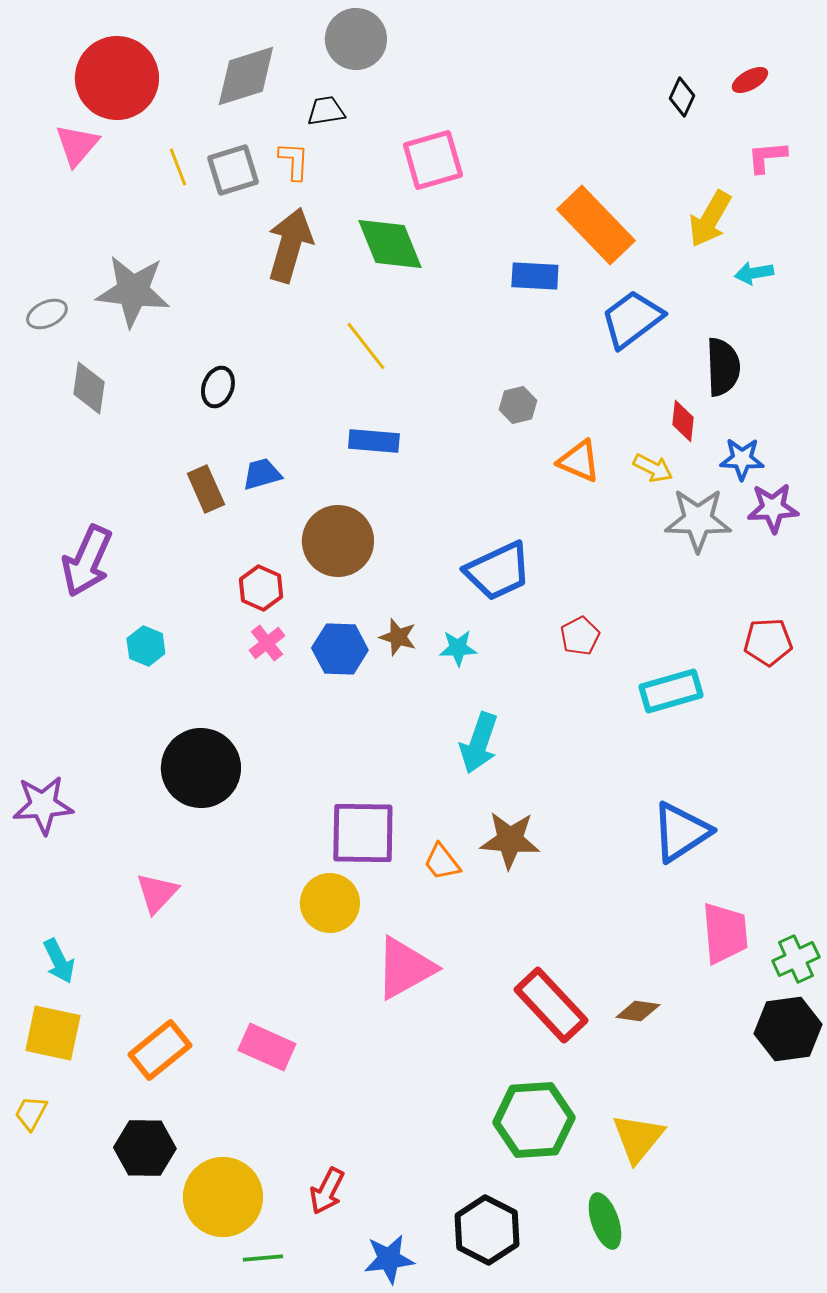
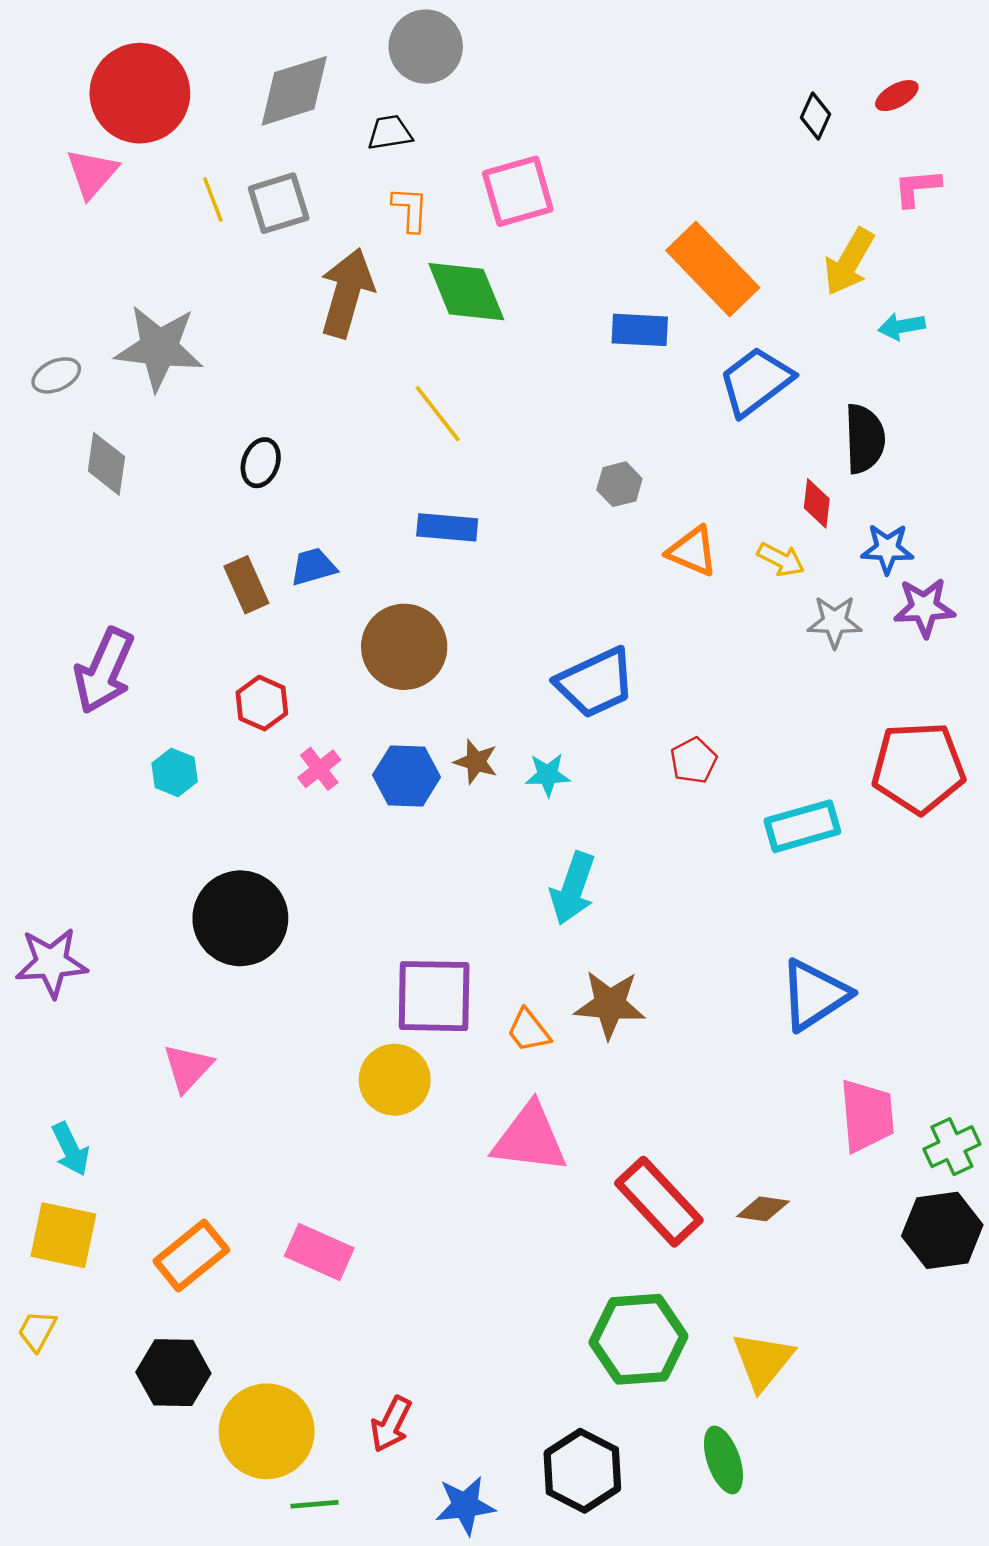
orange L-shape: (294, 161) -> (410, 209), moved
gray star: (698, 520) -> (835, 622), size x0.7
red hexagon: (261, 588) -> (262, 703), moved
red pentagon: (768, 642) -> (918, 768), size x1.6
pink triangle: (405, 968) -> (530, 1138), moved, turned 36

